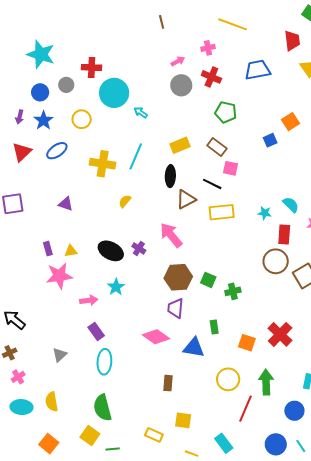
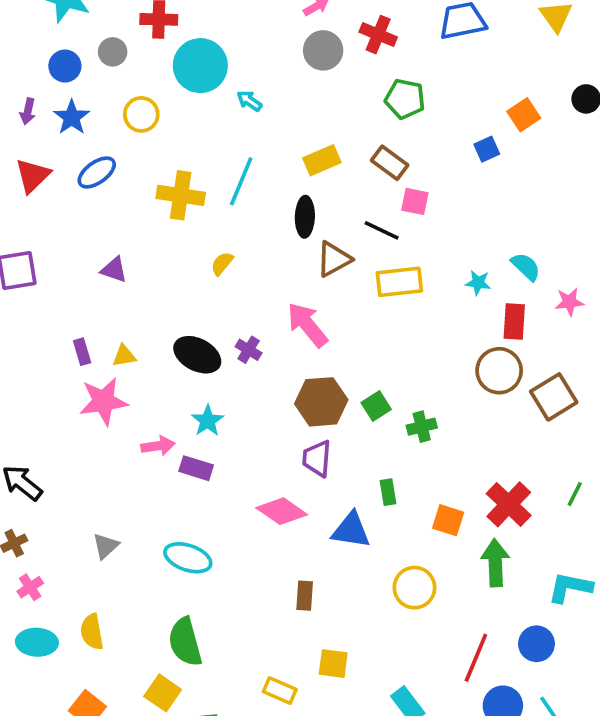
green square: (208, 280) -> (376, 406), turned 35
purple rectangle: (96, 332) -> (196, 468), moved, turned -36
cyan ellipse: (104, 362) -> (188, 558), turned -75
green arrow: (266, 382) -> (495, 563), moved
red line: (245, 409) -> (476, 658), moved

